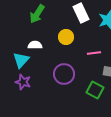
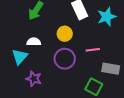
purple circle: (64, 74) -> (65, 59), moved
purple star: (23, 82) -> (34, 79), moved

